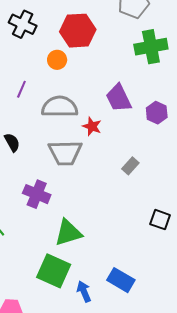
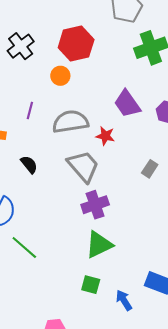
black cross: (23, 24) -> (21, 46), turned 36
gray trapezoid: (65, 153) -> (83, 166), turned -120
purple cross: (37, 194) -> (95, 205), moved, turned -32
green square: (54, 271) -> (91, 285), size x0.6

